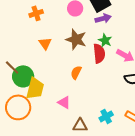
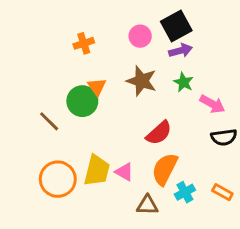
red semicircle: (99, 53) -> (159, 133), moved, turned 54
orange semicircle: (76, 72) -> (165, 169), moved, size x1.6
green circle: (23, 76) -> (82, 101), moved
yellow trapezoid: (35, 88) -> (97, 170), moved

